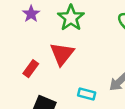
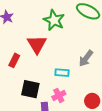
green star: (71, 18) -> (54, 20), moved

